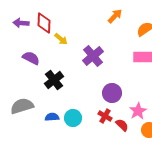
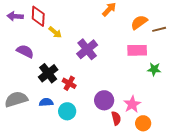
purple circle: (112, 93) -> (104, 100), moved
red cross: (105, 116) -> (69, 83), moved
blue semicircle: (52, 117) -> (46, 102), moved
red semicircle: (122, 125) -> (116, 118), turned 32

